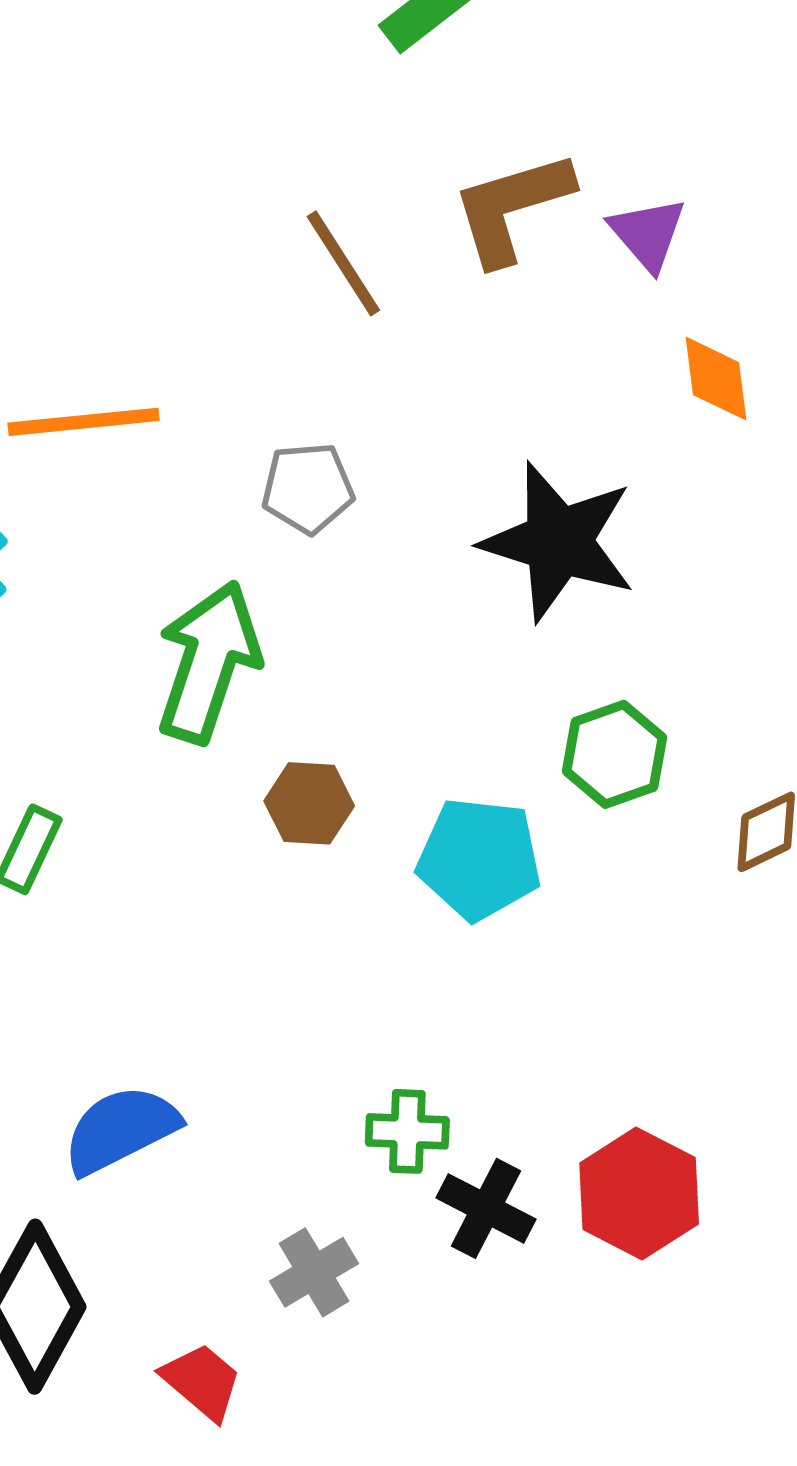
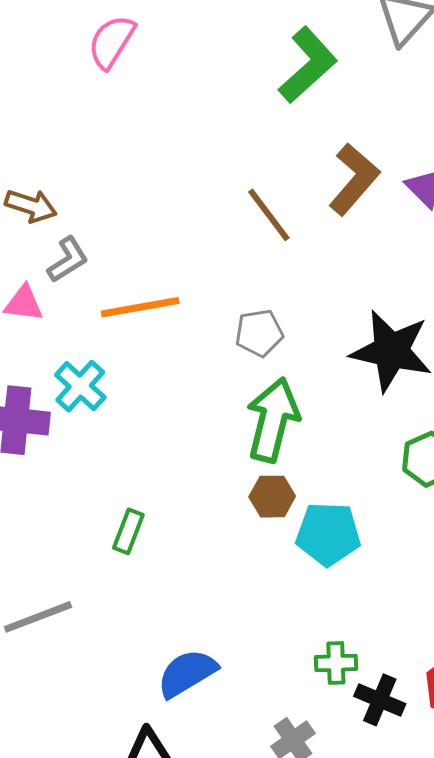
brown L-shape: (512, 207) -> (354, 179), turned 152
green arrow: (208, 662) -> (273, 420), moved
cyan pentagon: (479, 859) -> (328, 534), moved

